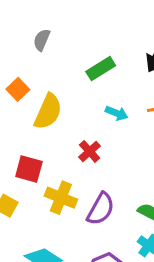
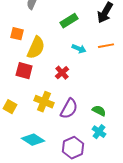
orange square: (18, 89) -> (17, 34), turned -32
red square: (29, 169) -> (24, 71), moved

